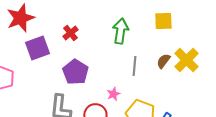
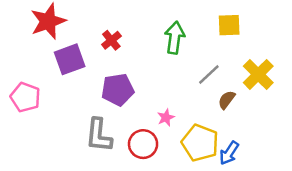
brown semicircle: (163, 61) -> (227, 100), moved
gray line: (134, 66) -> (209, 74), moved, turned 42
purple pentagon: (75, 72) -> (118, 90), turned 30

